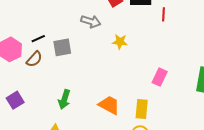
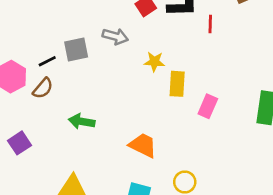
gray square: (62, 47) -> (76, 50), moved
green arrow: (64, 99) -> (82, 122), moved, turned 84
yellow rectangle: (142, 109) -> (177, 84), moved

